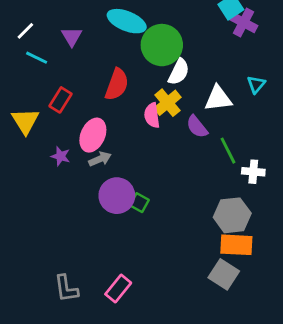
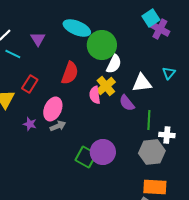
green line: (228, 151) -> (149, 120), turned 30
purple circle: (117, 196) -> (103, 152), moved
green square: (139, 203) -> (86, 157), size x1.5
gray hexagon: (232, 215) -> (152, 152), moved

